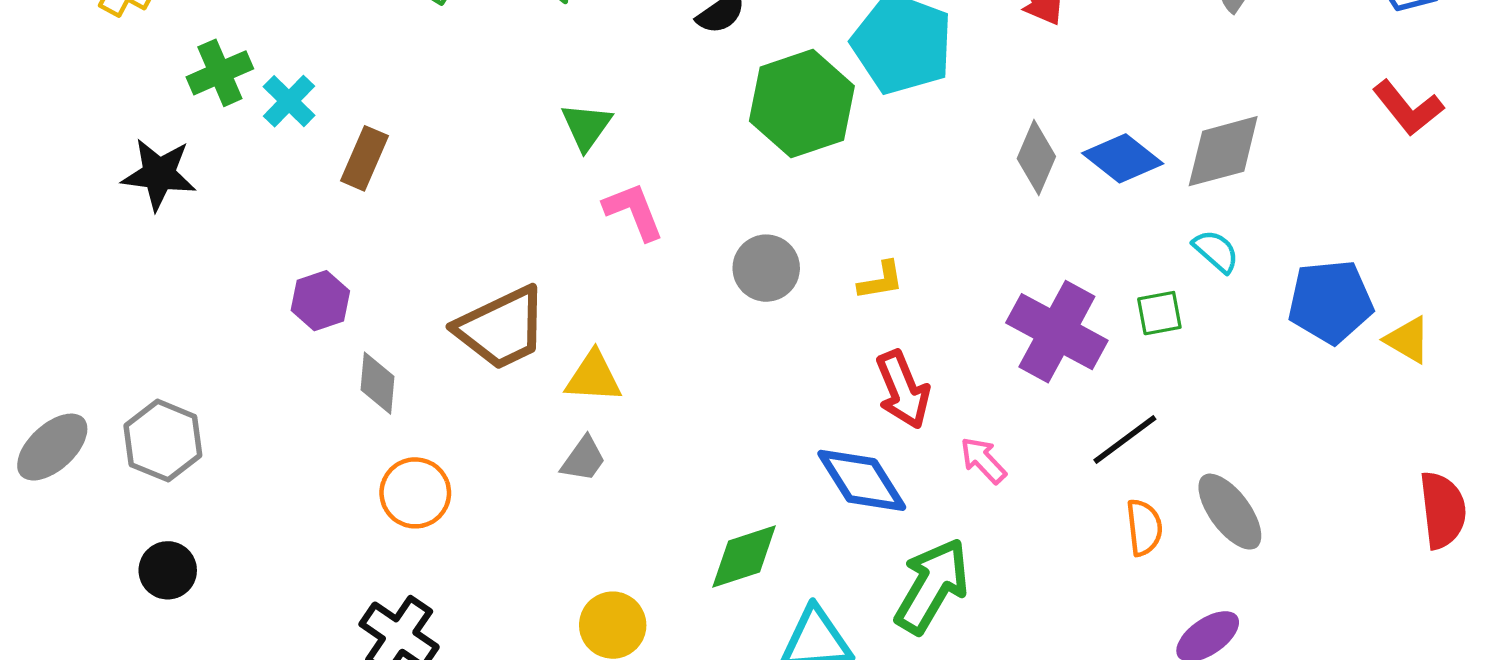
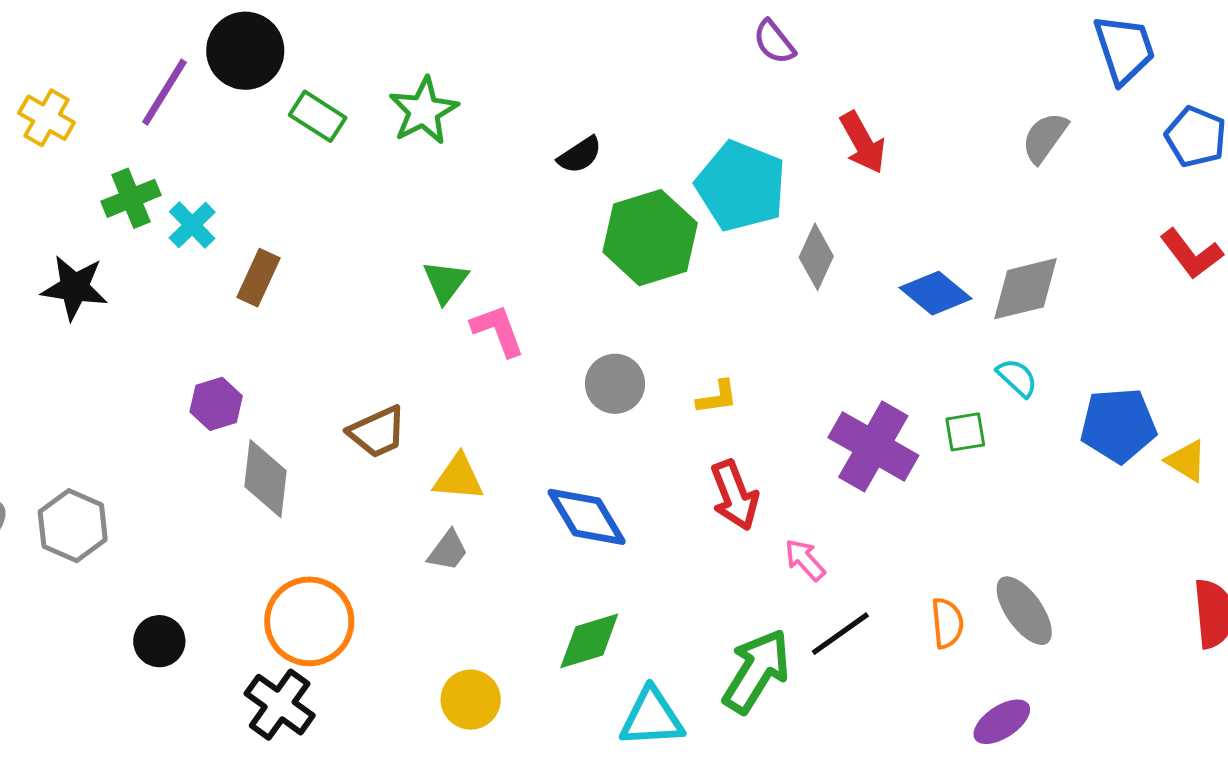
green triangle: (586, 126) -> (445, 282), moved
gray diamond: (1036, 158) -> (816, 257), moved
brown trapezoid: (501, 328) -> (377, 432), size x0.7
gray diamond: (377, 383) -> (265, 479), size x1.4
black line: (1125, 439) -> (840, 634), moved
blue diamond: (862, 480) -> (587, 517), moved
orange circle: (415, 493) -> (309, 621), moved, size x1.4
black circle: (168, 570) -> (159, 641), moved

